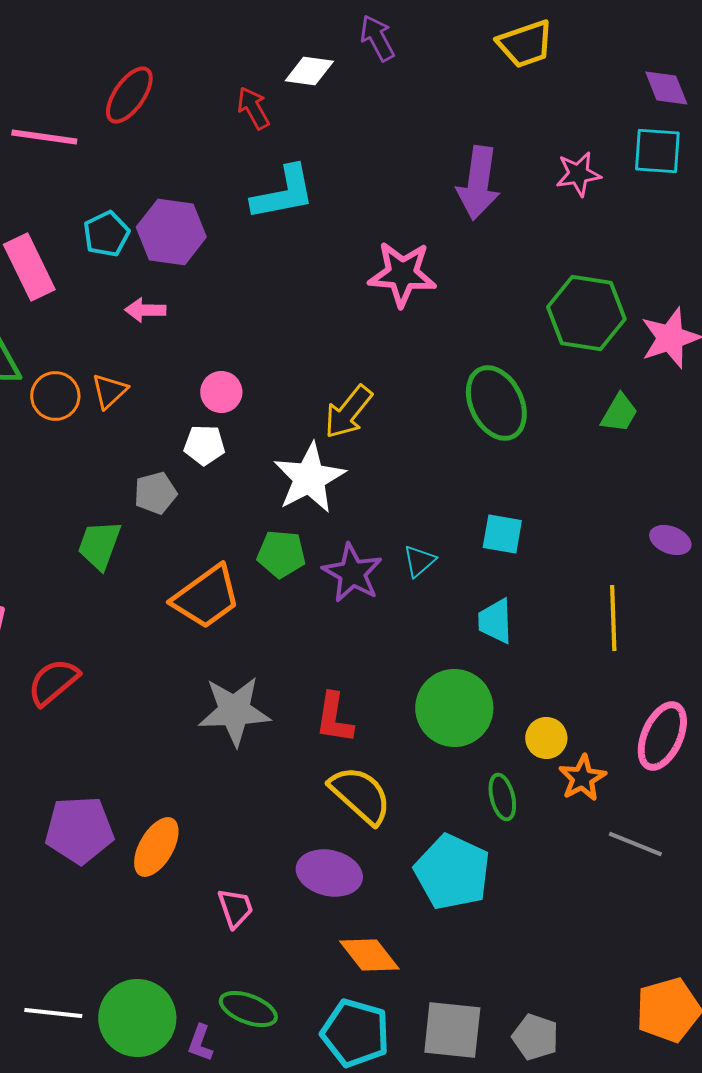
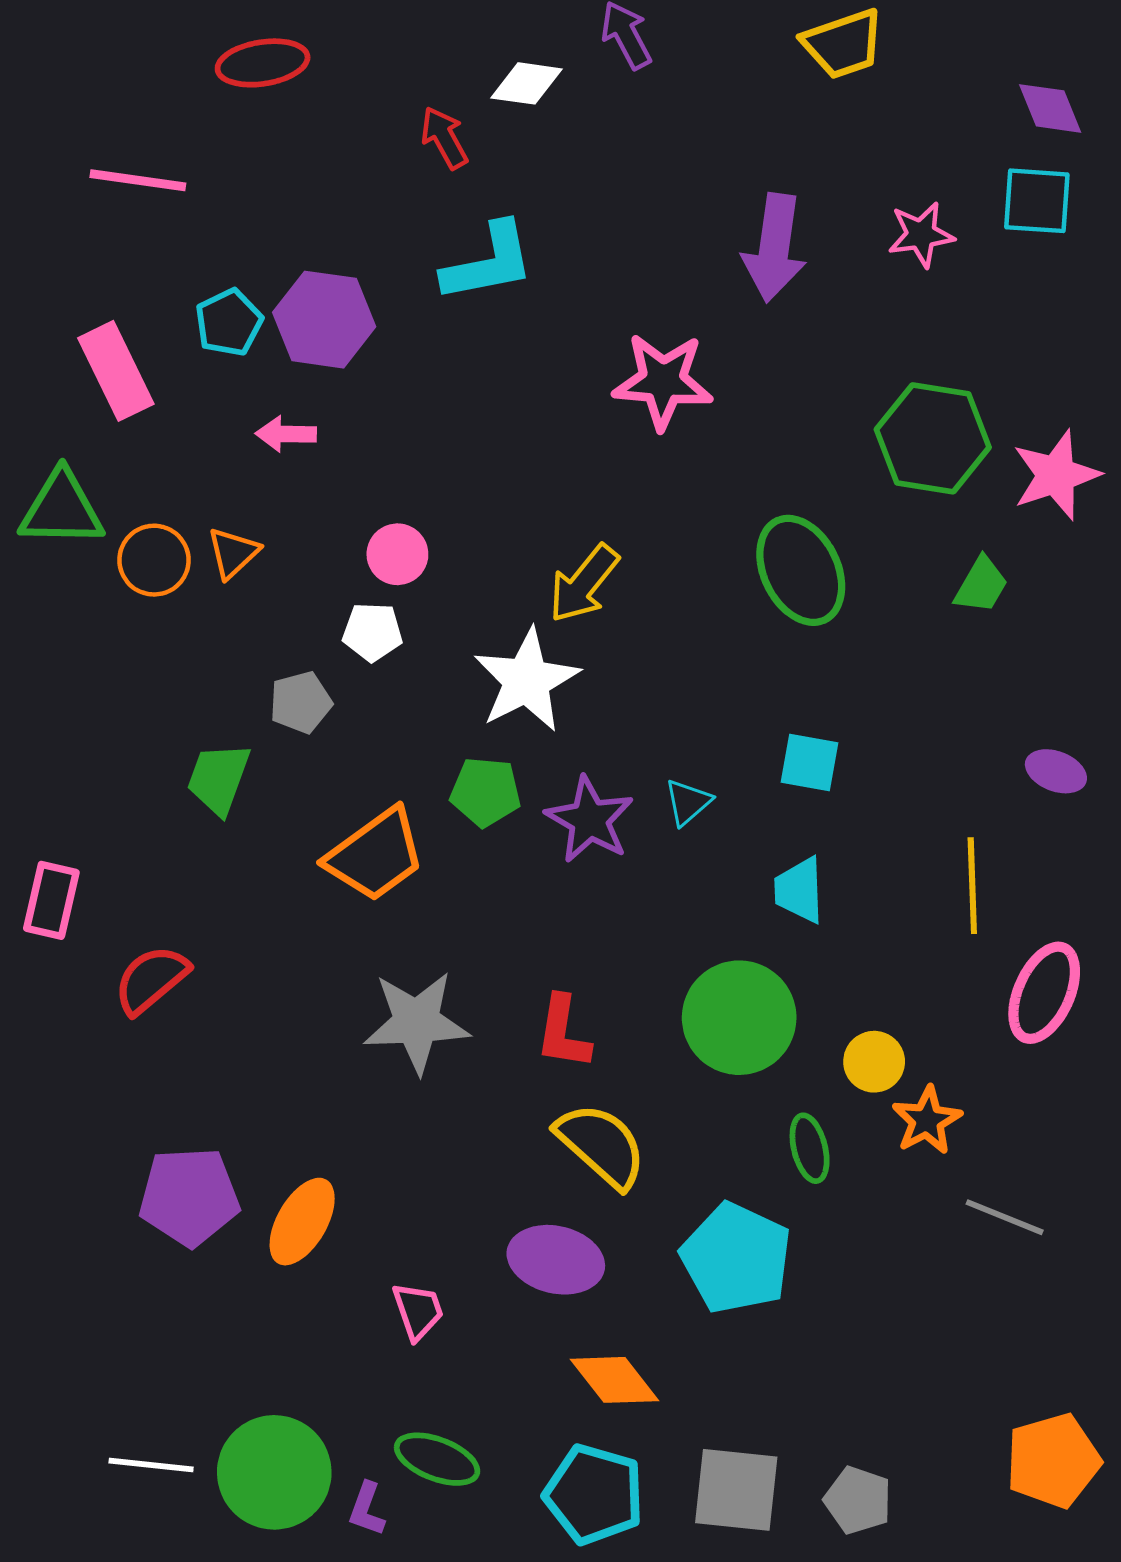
red ellipse: (129, 95) -> (263, 63), moved, turned 46
pink ellipse: (662, 736) -> (1044, 993), moved

